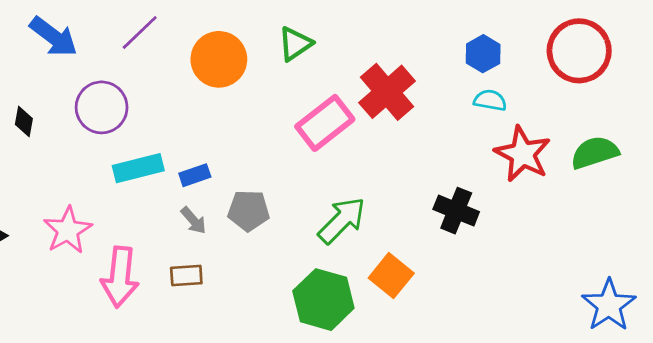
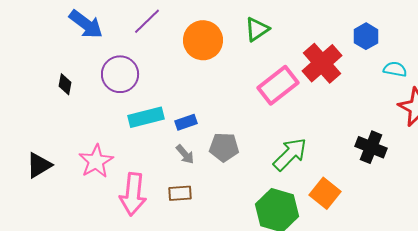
blue hexagon: (483, 54) -> (366, 36), moved

